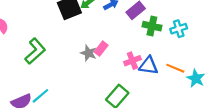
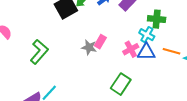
green cross: (152, 26) -> (157, 19), moved
cyan cross: (179, 29) -> (147, 35), moved, turned -35

